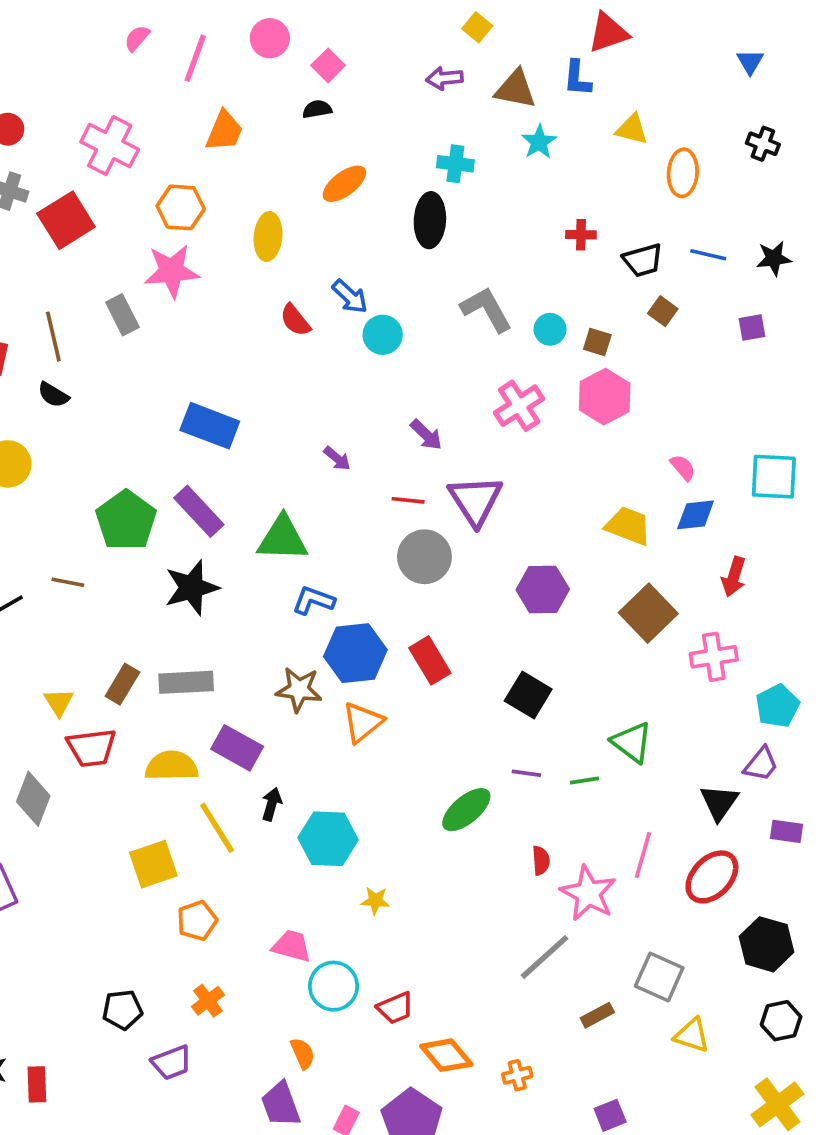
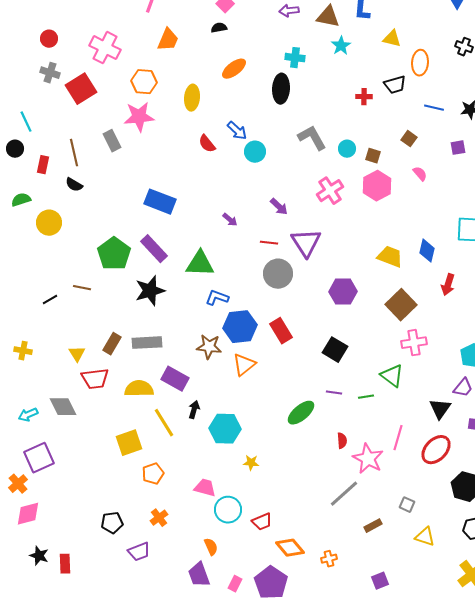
black trapezoid: (643, 260) -> (395, 85), moved
pink semicircle: (683, 468) -> (420, 174), moved
blue diamond: (696, 515) -> (427, 251), turned -70
pink cross: (714, 657) -> (414, 343), moved
gray diamond: (33, 799) -> (63, 407), turned -48
gray square: (659, 977) -> (407, 505), size x0.6

